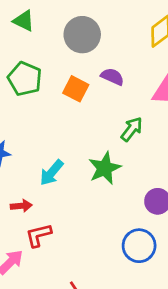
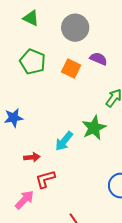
cyan arrow: (52, 173) -> (64, 141), moved

